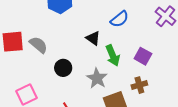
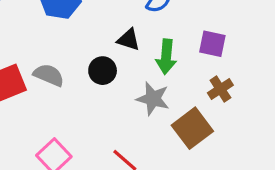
green arrow: (113, 55) -> (166, 57), turned 45
black circle: (63, 68) -> (103, 71), moved

